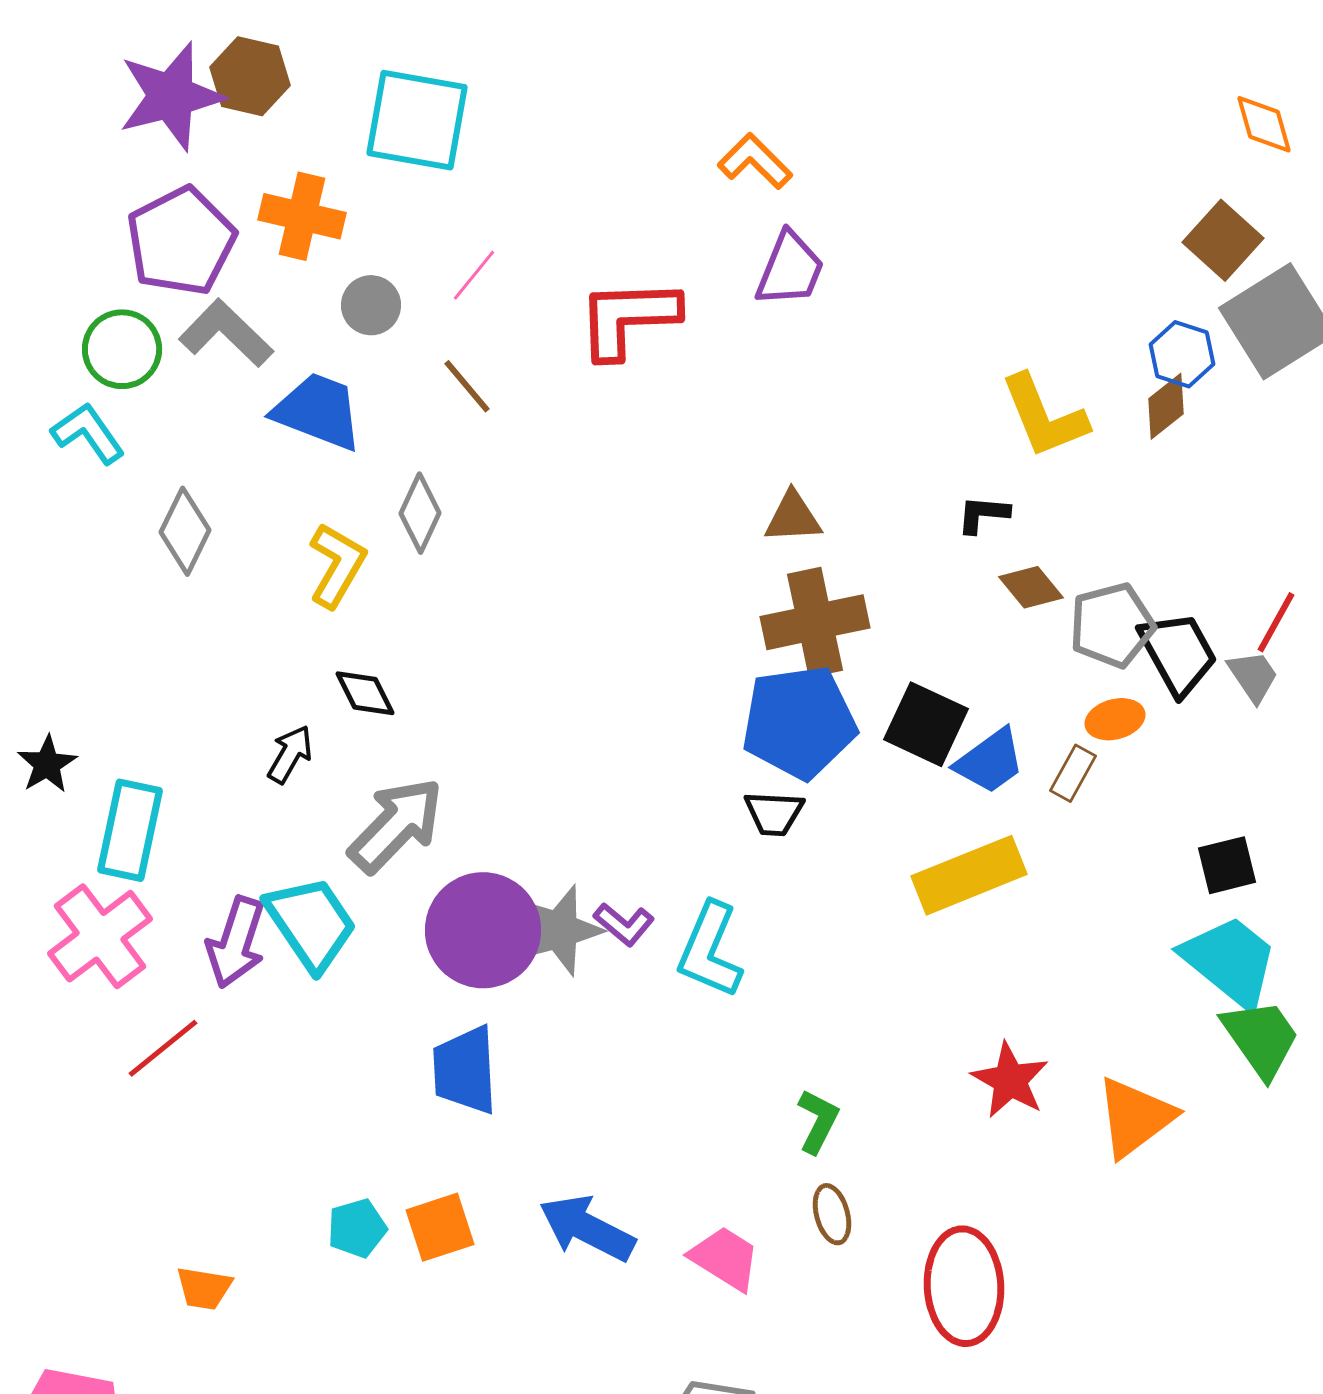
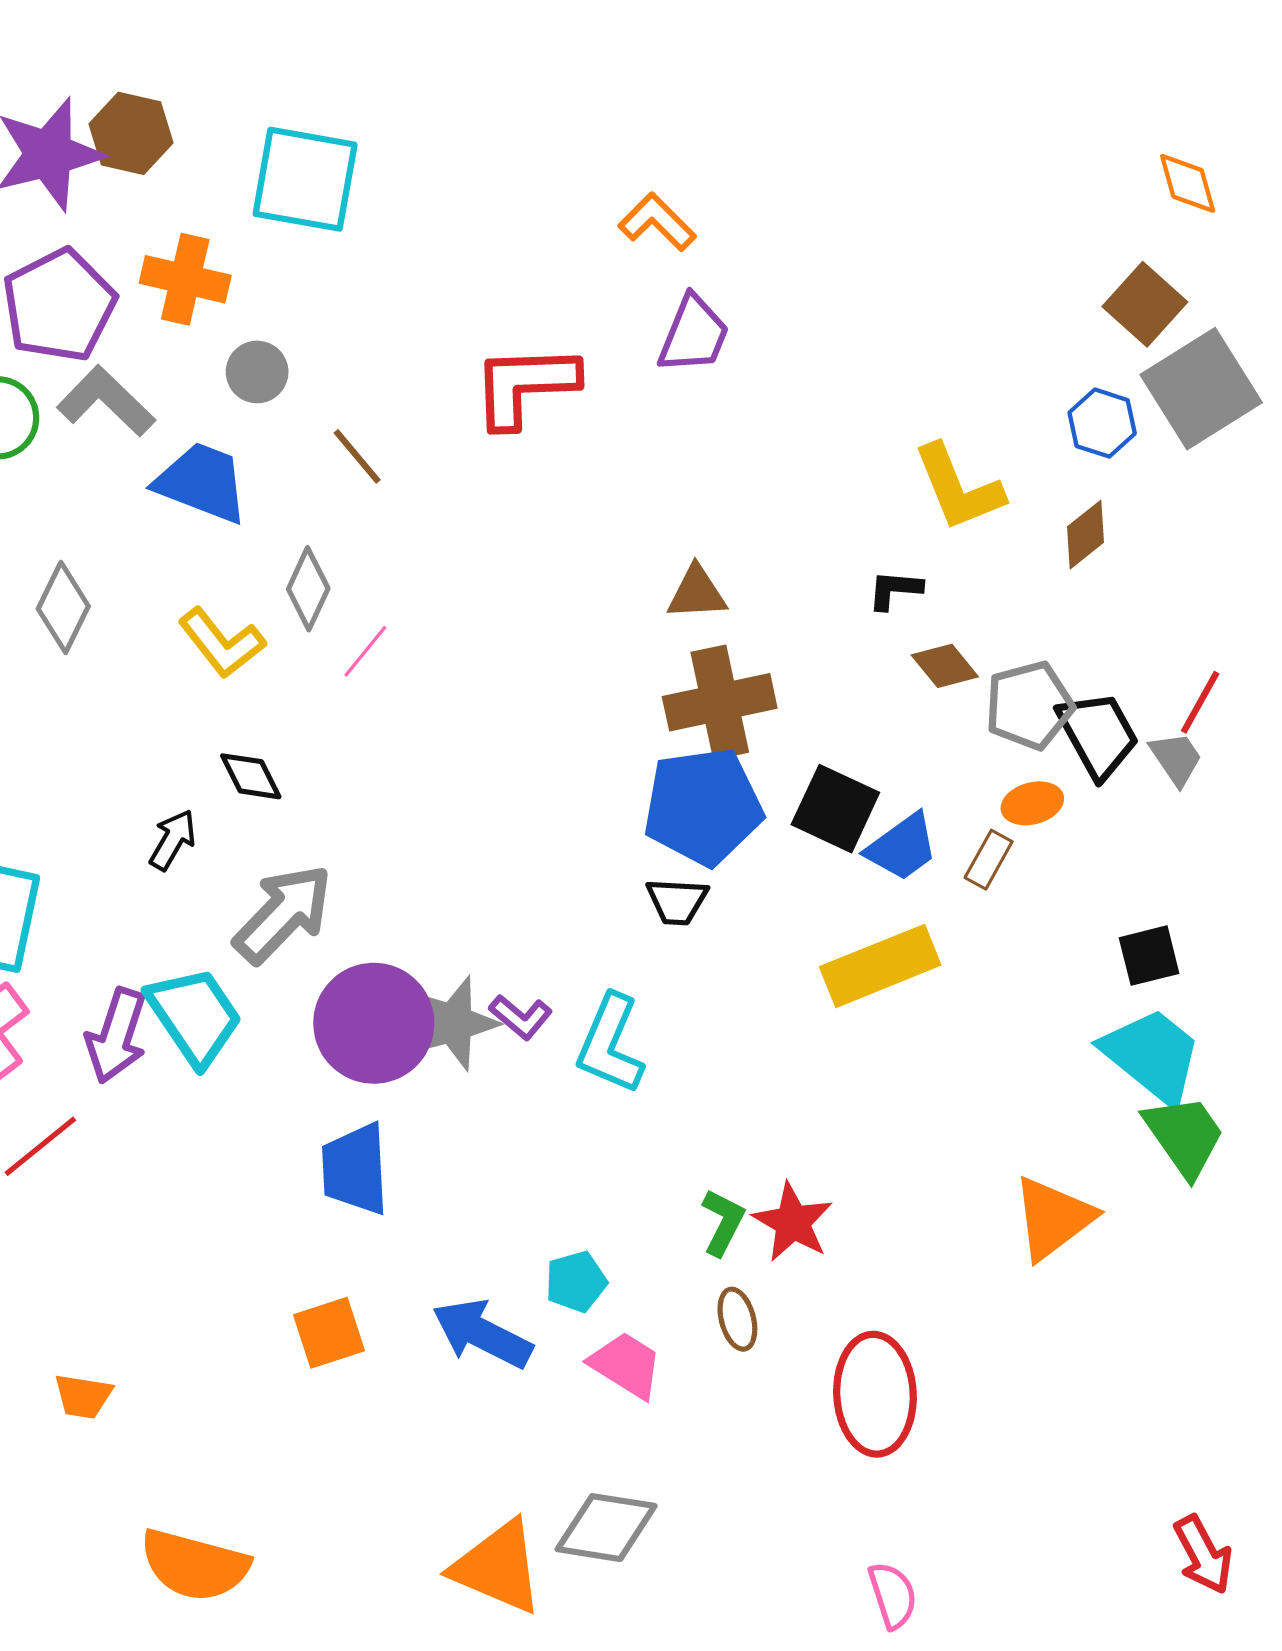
pink line: (474, 275) -> (365, 651), moved
brown diamond: (1166, 406) -> (1085, 535), moved
yellow L-shape: (337, 565) -> (222, 643), turned 112
red star: (1010, 1080) -> (793, 1222), moved
cyan pentagon: (357, 1228) -> (576, 1282), moved

